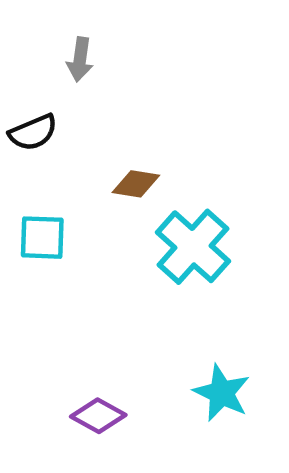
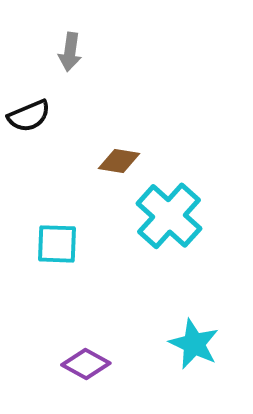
cyan square: (42, 238) -> (57, 244), moved

